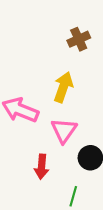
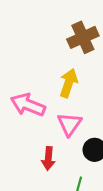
brown cross: (79, 39) -> (83, 37), size x1.4

